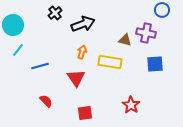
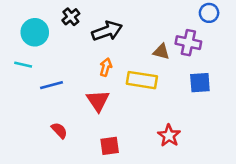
cyan circle: (13, 25) -> (35, 32), moved
cyan line: (18, 50) -> (23, 65), turned 64

